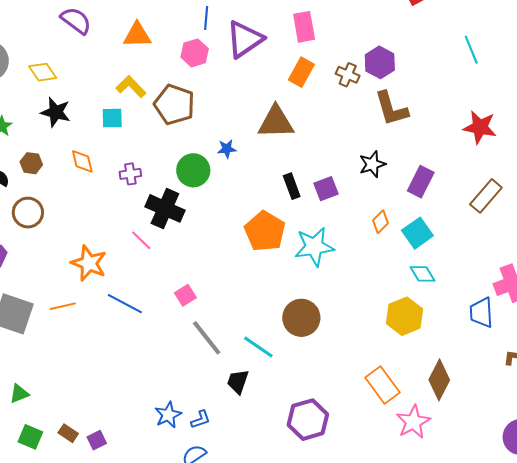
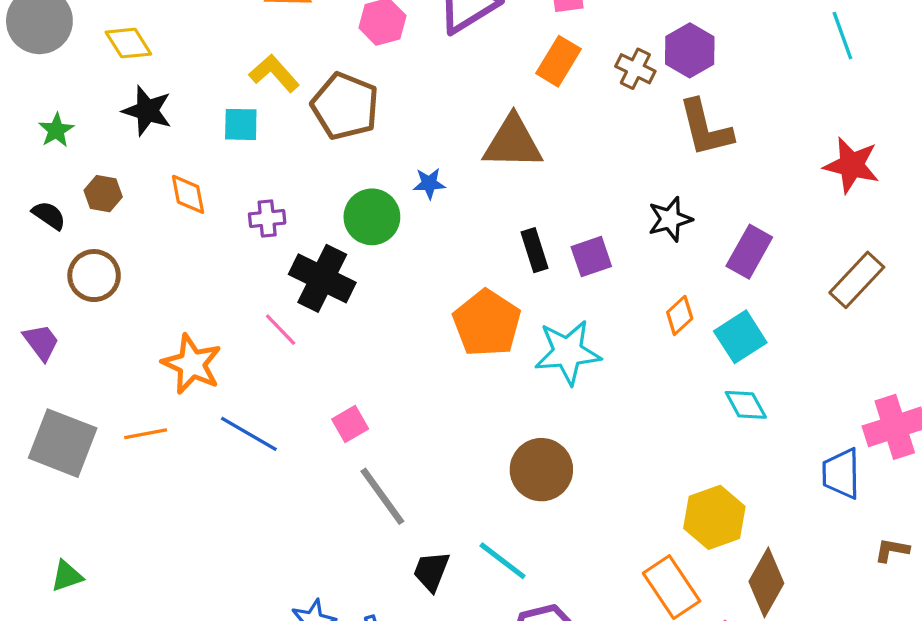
yellow hexagon: (405, 316) -> (714, 517), moved
cyan line: (258, 347) -> (503, 561), moved

